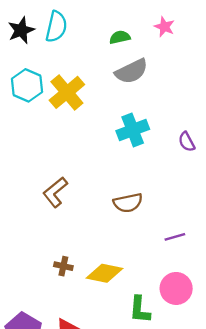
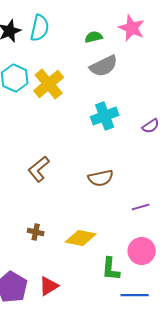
pink star: (164, 27) -> (132, 28), size x1.5
purple semicircle: (187, 142) -> (151, 126), turned -96
brown cross: (63, 266) -> (36, 232), moved

